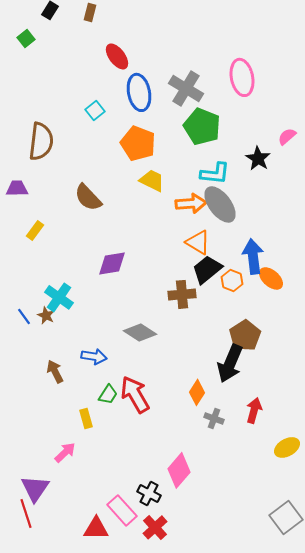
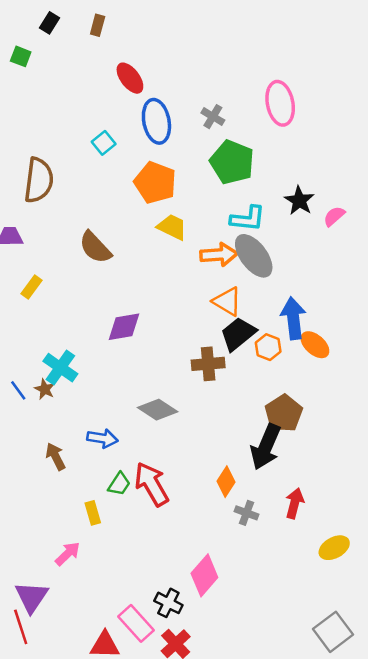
green square: (26, 38) -> (21, 56), turned -30
gray cross: (186, 88) -> (213, 117), size x0.6
pink semicircle: (287, 136) -> (334, 216), moved

